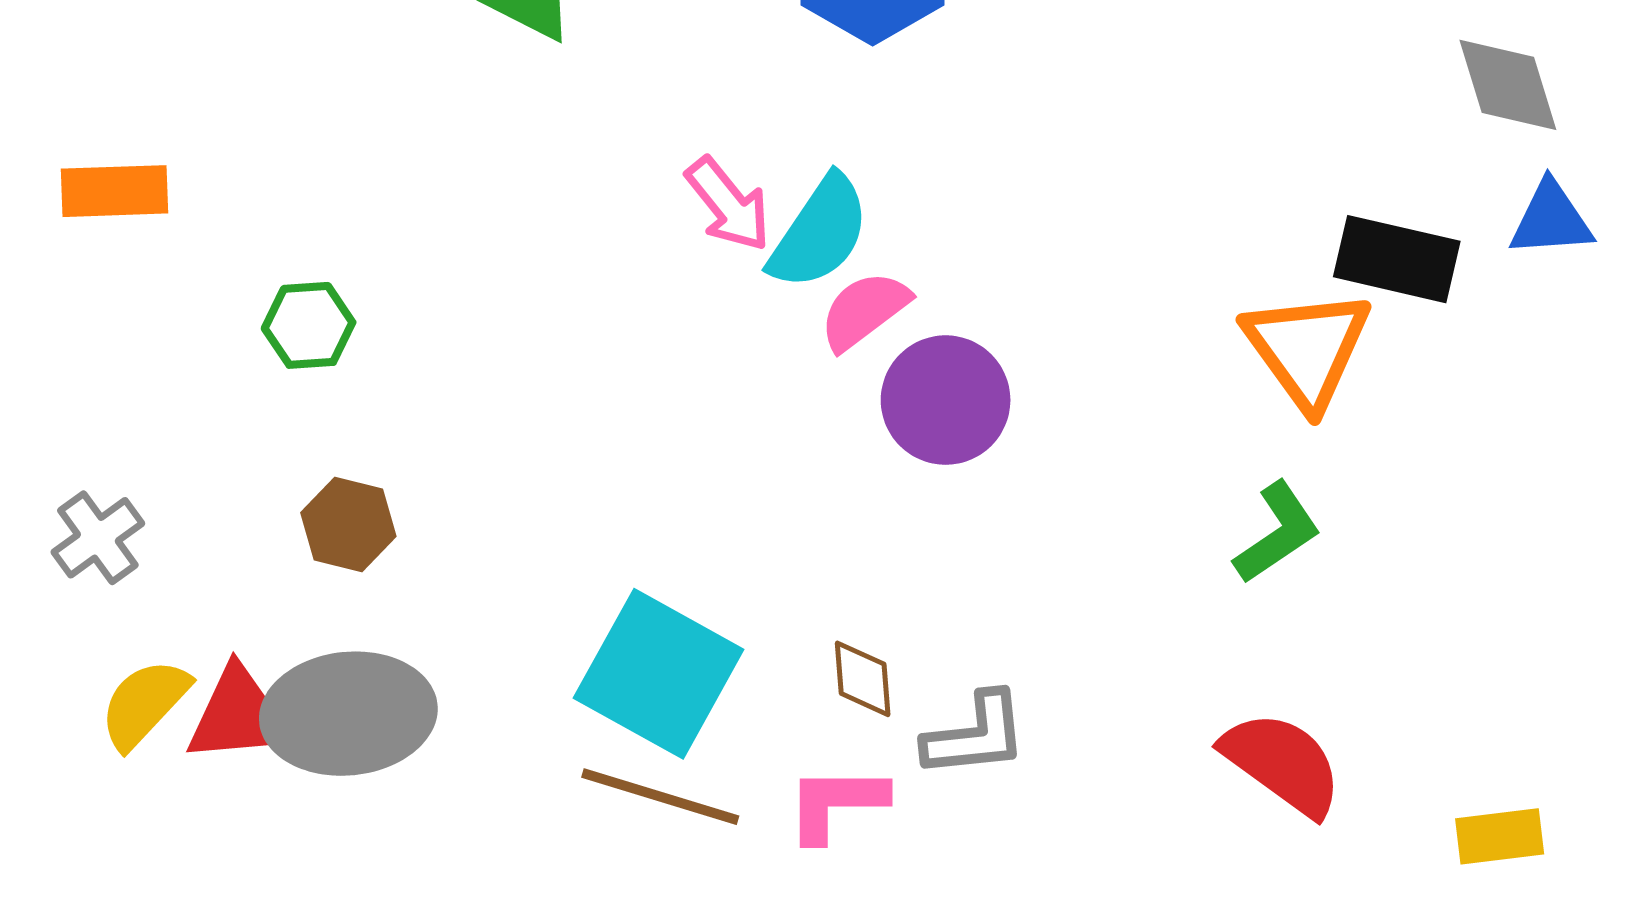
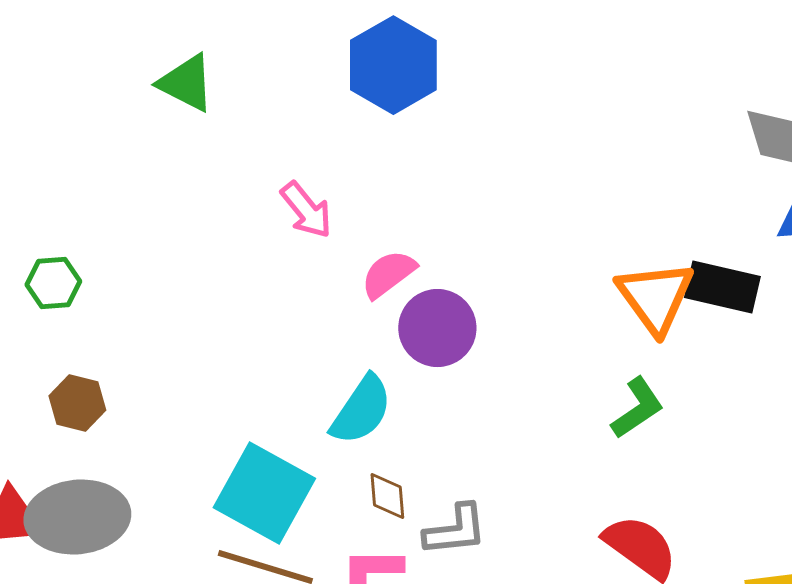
cyan semicircle: (819, 233) -> (361, 410), moved
black rectangle: (1397, 259) -> (722, 287), moved

